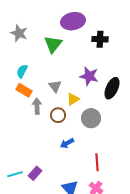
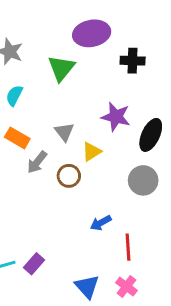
cyan semicircle: (22, 71) -> (14, 96), moved
gray arrow: (37, 106) -> (37, 162), turned -140
gray circle: (91, 118) -> (143, 180), moved
blue arrow: (67, 143) -> (101, 223), moved

